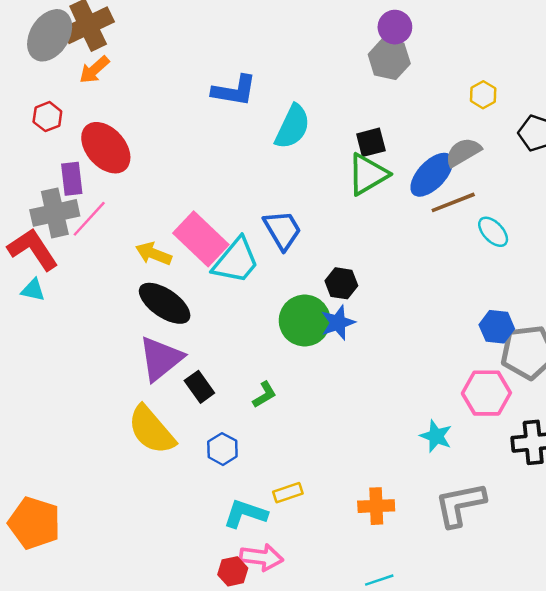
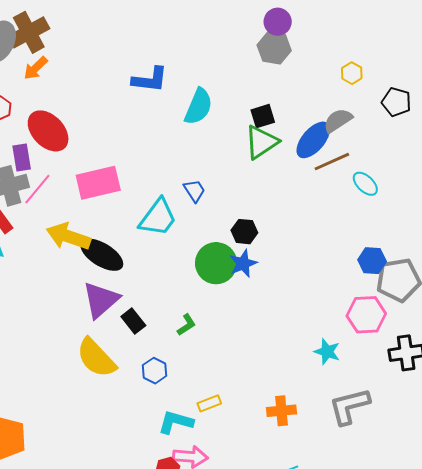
blue trapezoid: (282, 230) -> (194, 191), size x0.7
pink rectangle: (201, 239) -> (98, 183), moved, turned -54
yellow arrow: (154, 254) -> (68, 237), moved, size x1.5

